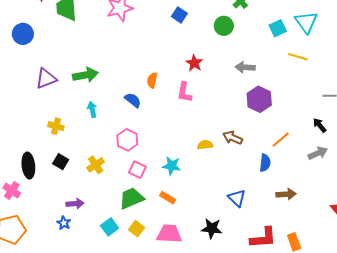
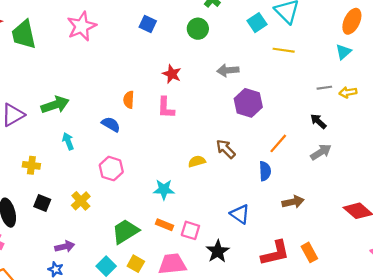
brown arrow: (233, 138) -> (226, 149), turned 30
pink square: (137, 170) -> (190, 230), moved
black star: (212, 228) -> (218, 251), turned -30

